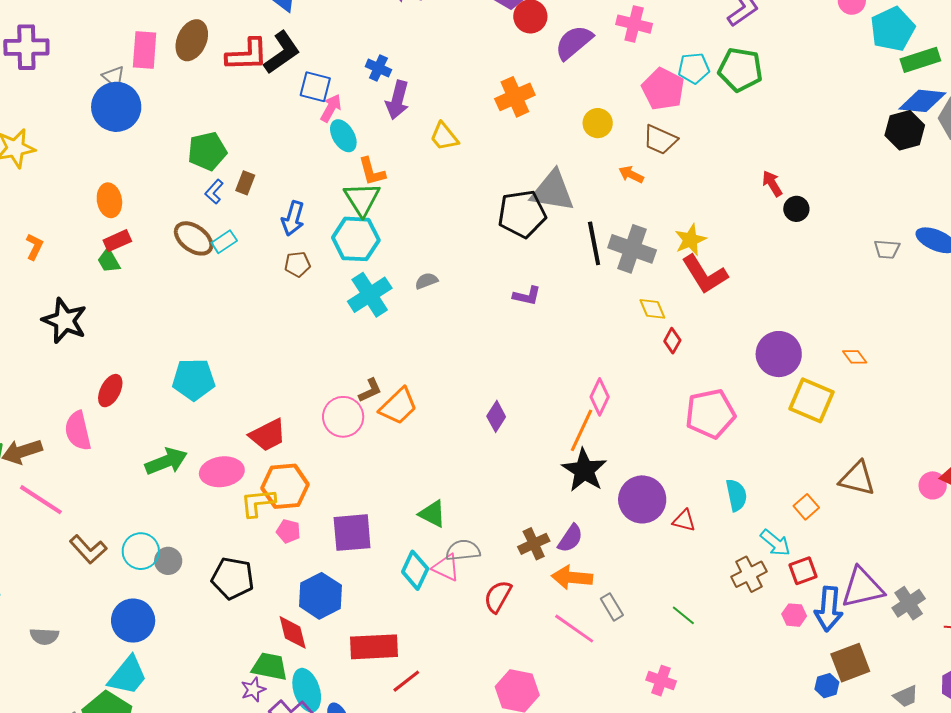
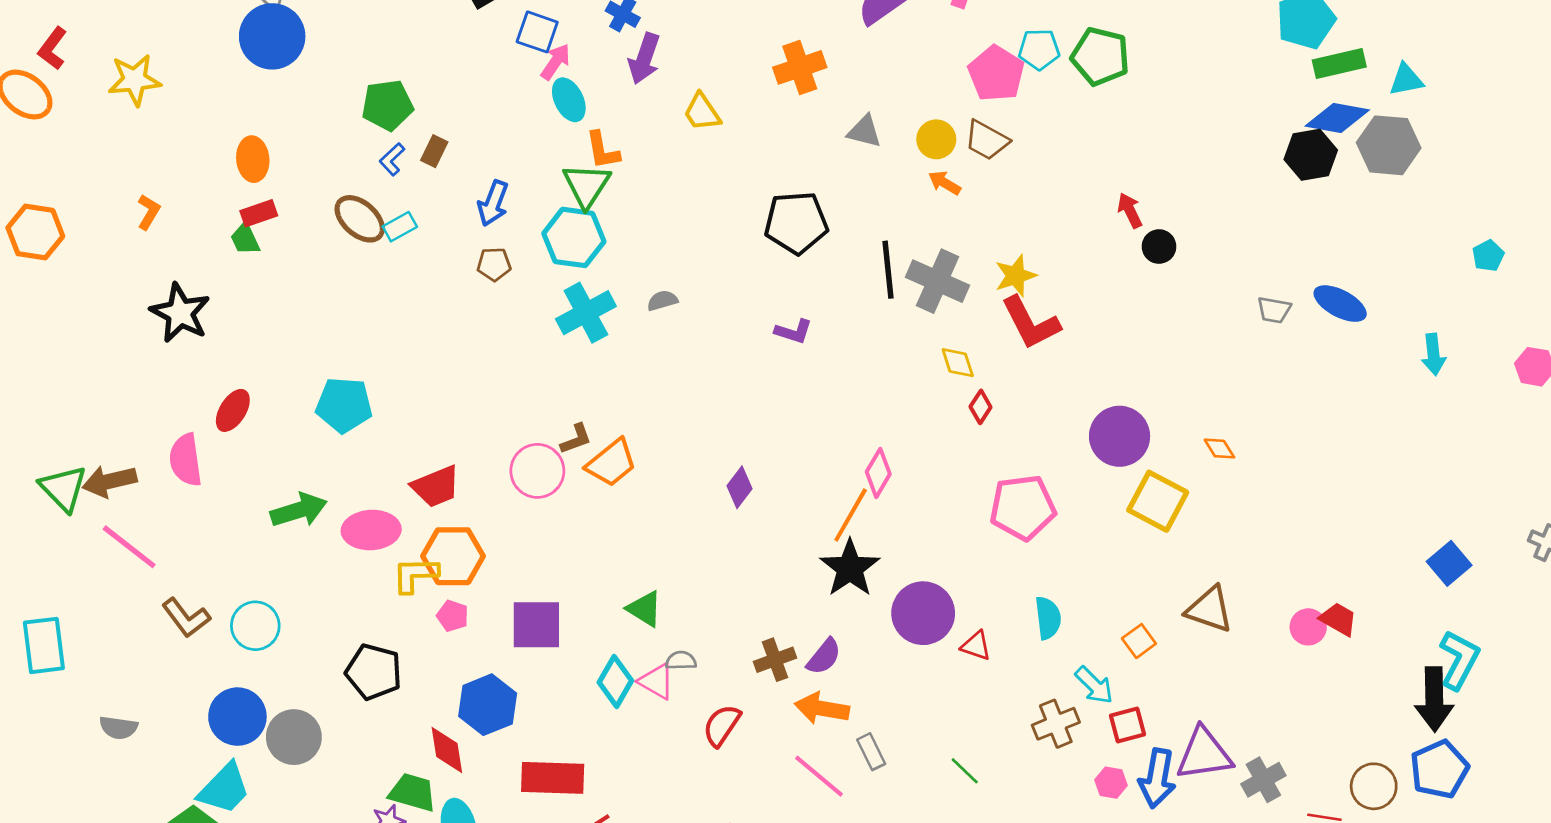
yellow circle: (598, 123) -> (936, 139), moved
gray triangle: (552, 191) -> (864, 131), moved, size x0.6
gray semicircle: (463, 550) -> (681, 661), size x0.7
gray circle: (168, 561) -> (294, 737), moved, size x1.5

